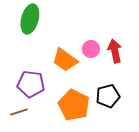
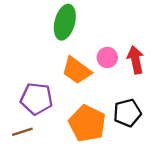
green ellipse: (30, 19) -> (65, 22), moved

